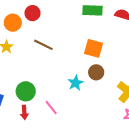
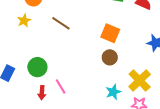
cyan star: (75, 83) -> (113, 92), moved
red arrow: (24, 112) -> (42, 93), moved

